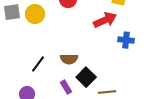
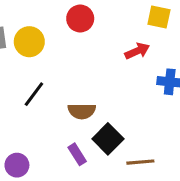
red arrow: (105, 20) -> (137, 51), size x0.7
black line: (38, 64) -> (34, 94), moved

